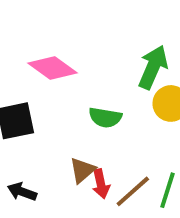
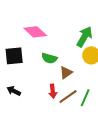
green semicircle: (105, 118) -> (49, 58), moved
brown triangle: (82, 170) -> (66, 73), moved

